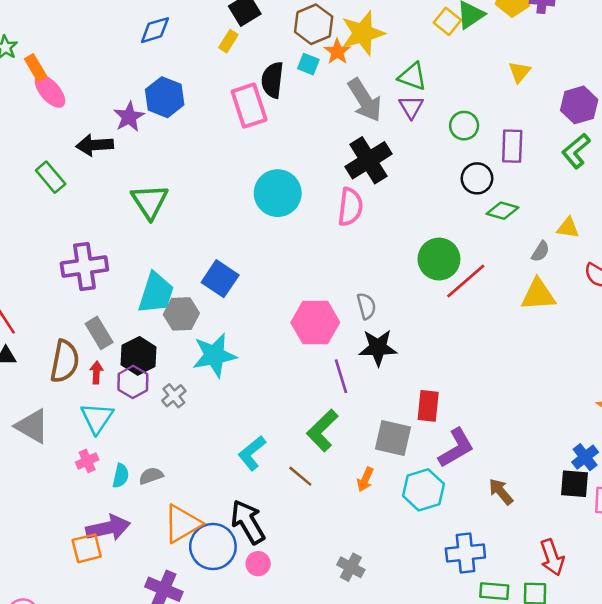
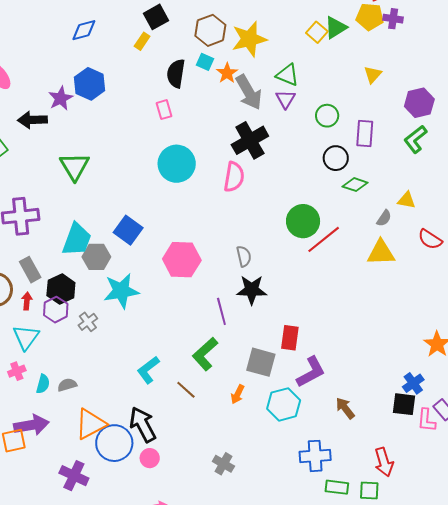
orange star: (337, 52) -> (227, 73), moved
pink rectangle: (249, 106) -> (164, 110), moved, size x0.6
pink hexagon: (315, 322) -> (182, 260), moved

